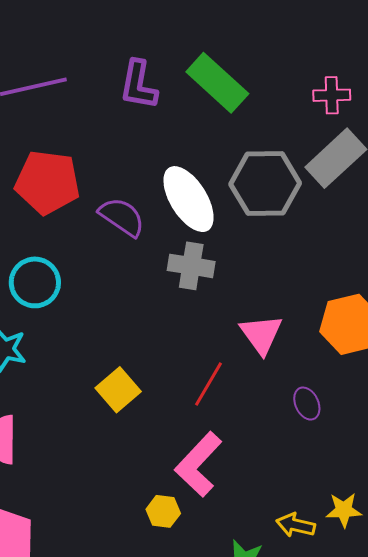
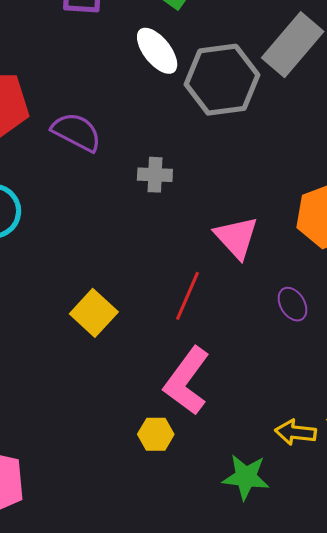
white ellipse: (189, 199) -> (157, 51), moved, size x0.7
gray cross: (191, 266) -> (155, 175), size x0.7

